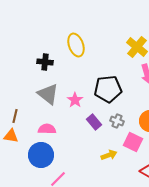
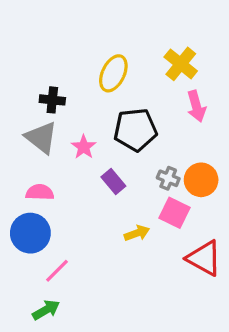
yellow ellipse: (76, 45) -> (113, 73), moved, turned 45
black cross: (45, 62) -> (52, 100), moved
gray cross: (117, 121) -> (168, 178), moved

